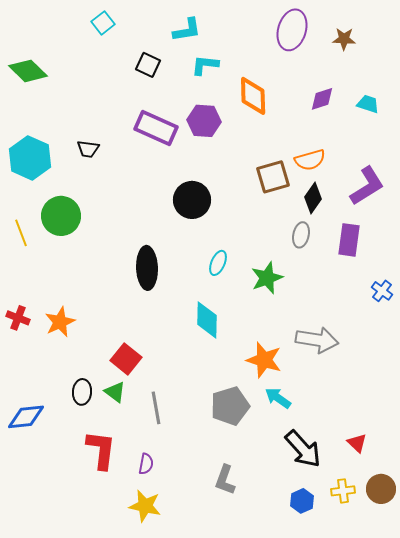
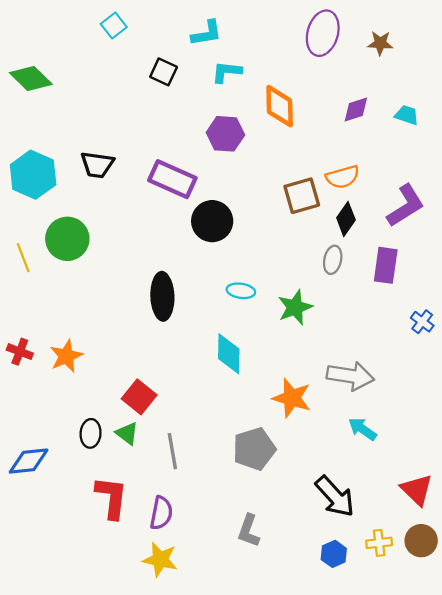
purple rectangle: (156, 128) -> (172, 179), moved
black trapezoid: (88, 149) -> (97, 165), size x1.4
cyan ellipse: (218, 263) -> (241, 291), turned 75
cyan arrow: (278, 398) -> (363, 429), moved
red triangle: (357, 443) -> (417, 490), moved, size x1.5
purple semicircle: (146, 464) -> (161, 513), size x1.4

